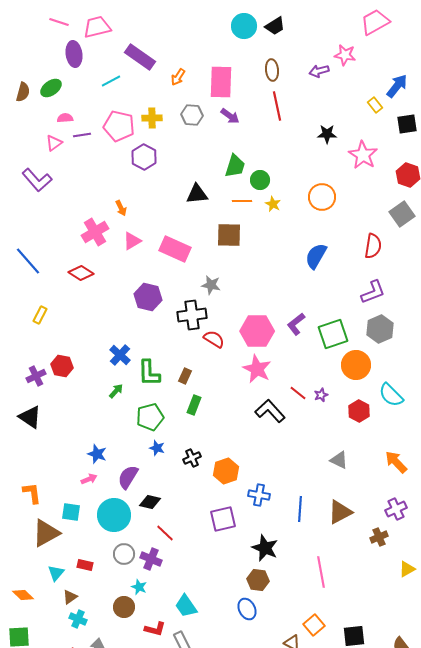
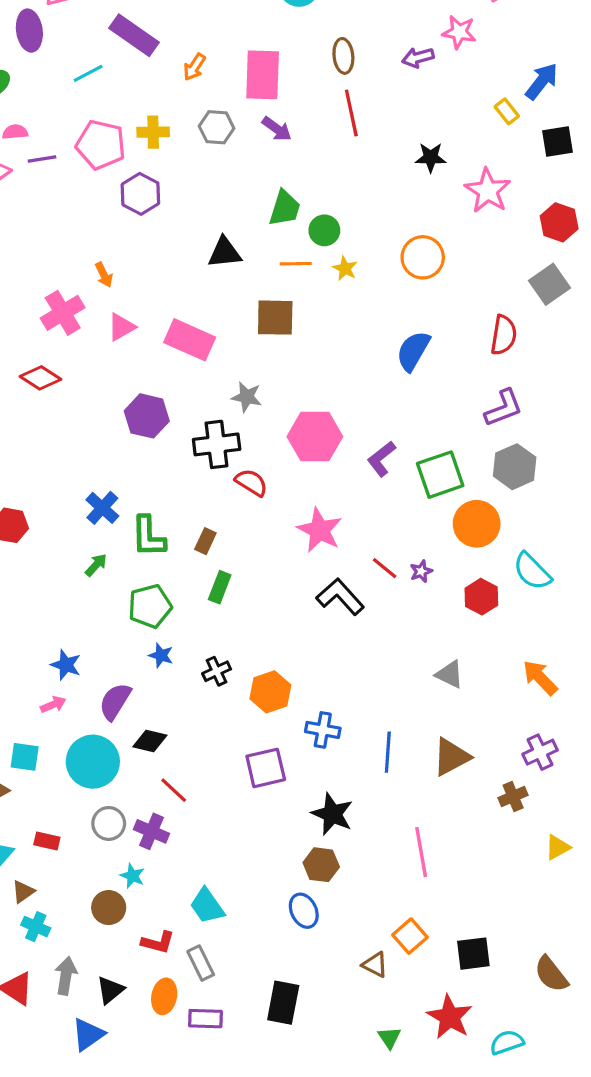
pink hexagon: (257, 331) -> (315, 437), moved

